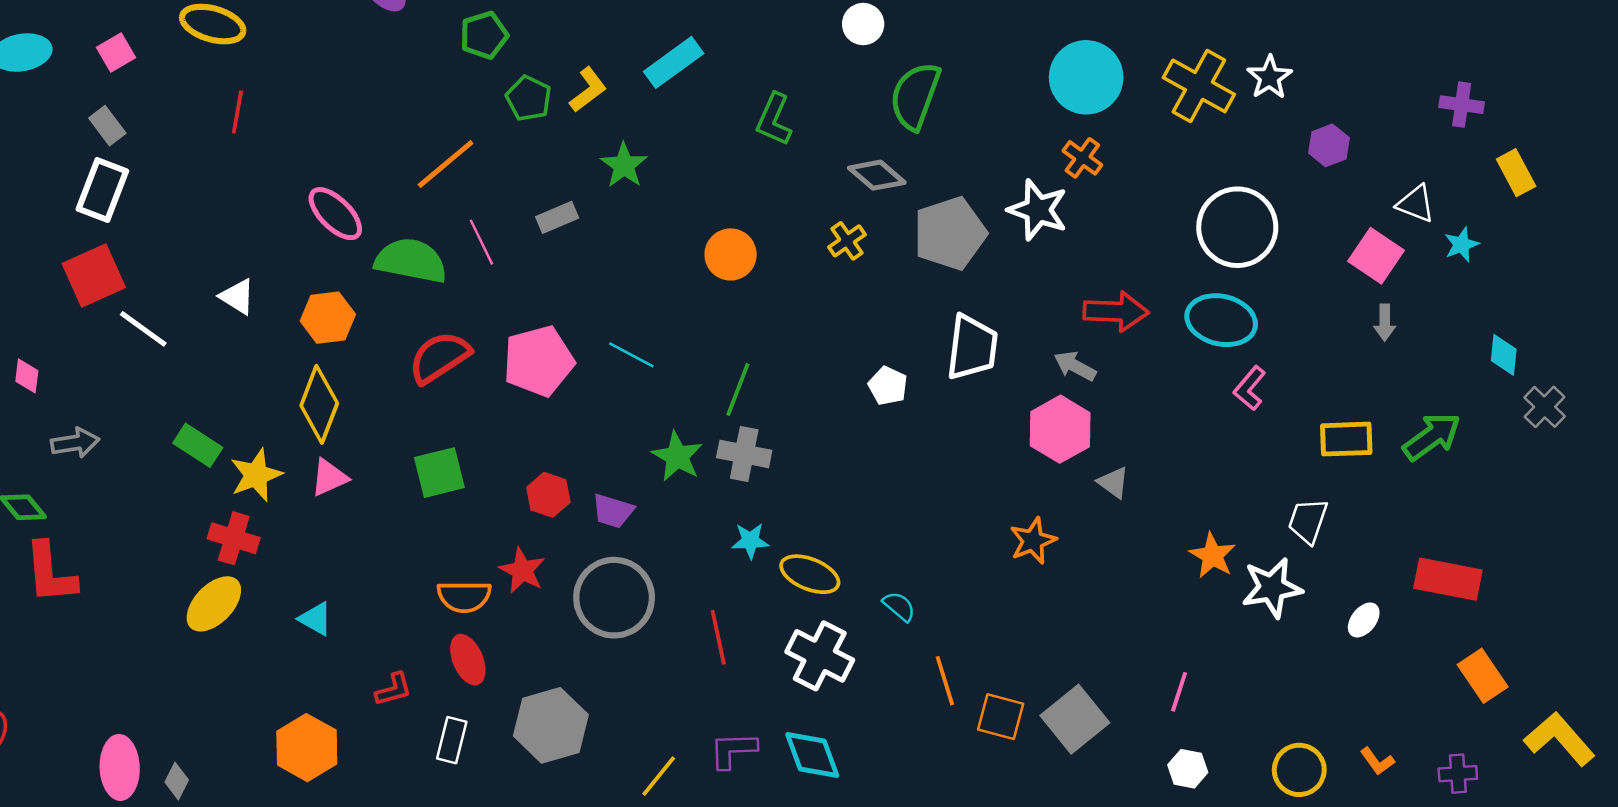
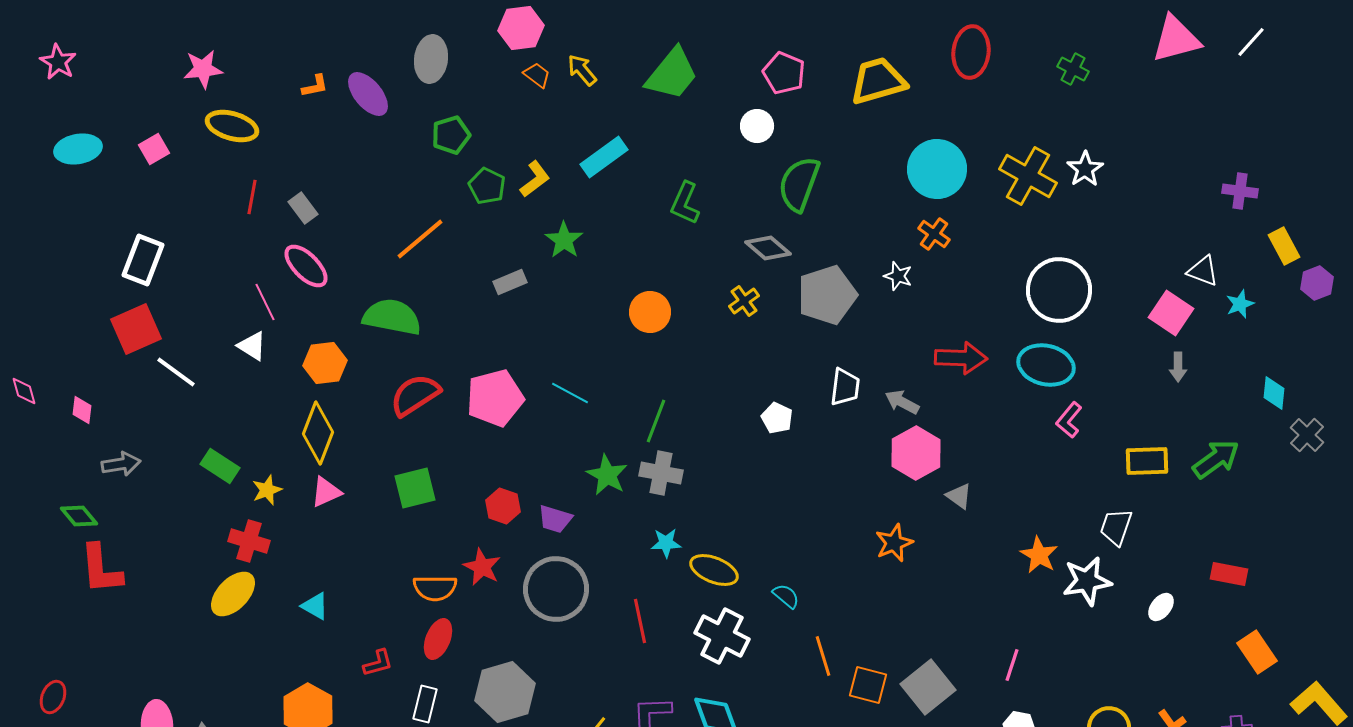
gray rectangle: (107, 126) -> (303, 208), moved
purple hexagon: (1329, 145) -> (1317, 283), moved
white star: (1038, 210) -> (898, 276), size x0.6
pink ellipse: (335, 214) -> (306, 266), moved
pink line: (481, 242) -> (265, 302), moved
white trapezoid: (972, 347) -> (845, 387), size x0.7
gray arrow: (1075, 366) -> (902, 402), moved
yellow star: (256, 475) -> (267, 490), size x0.7
red rectangle: (1448, 579) -> (1229, 574), size x0.7
red ellipse: (468, 660) -> (438, 639), turned 45

